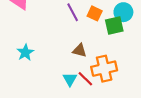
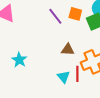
red line: (85, 79) -> (77, 74), turned 56

